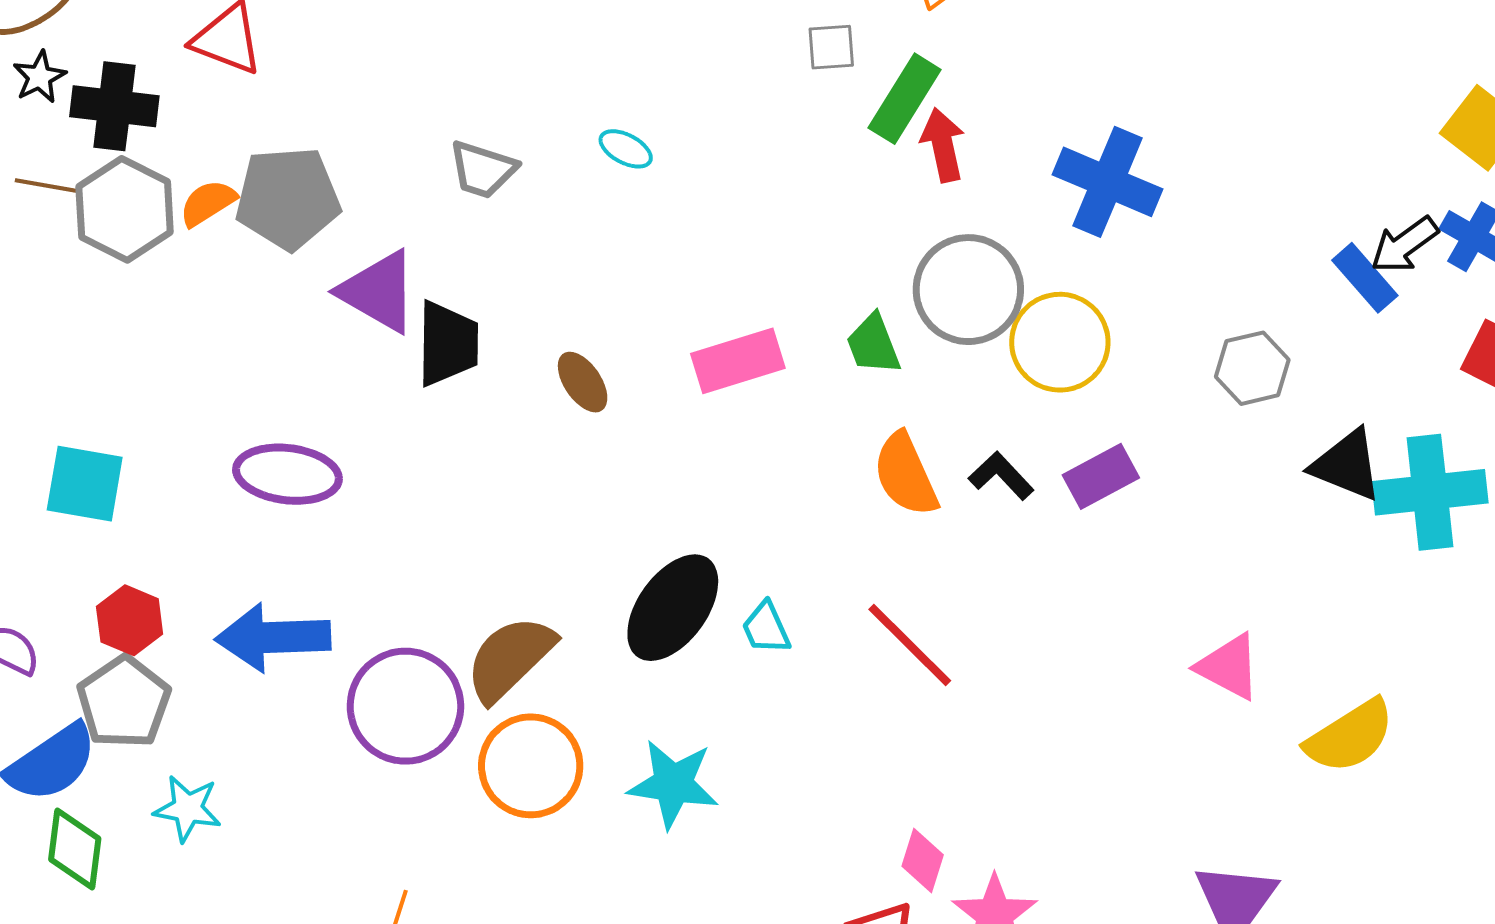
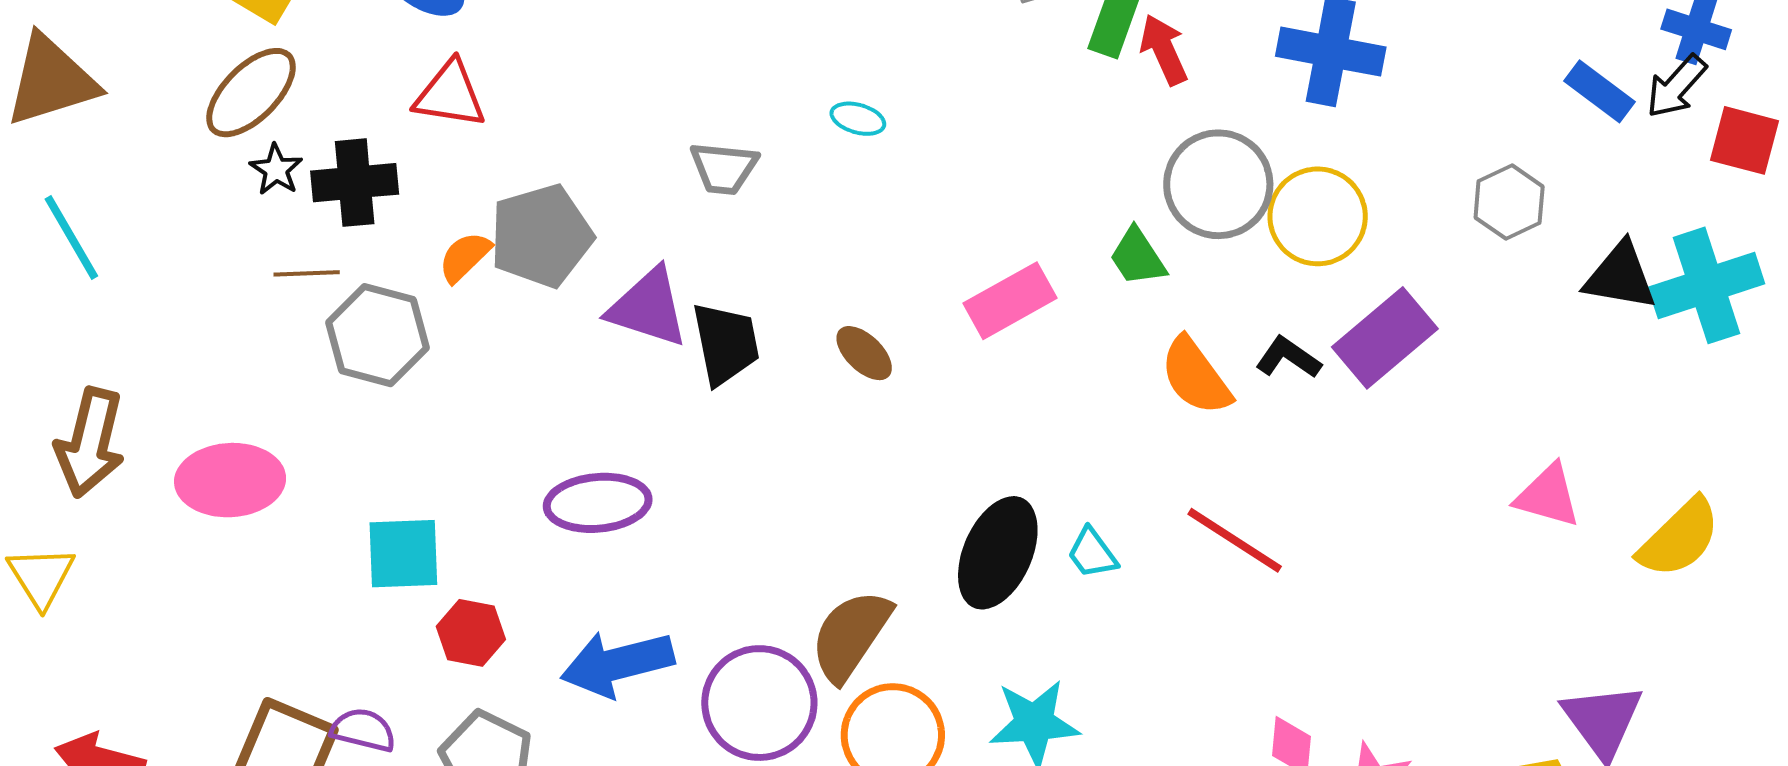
gray hexagon: (125, 209) -> (378, 335), moved
black arrow: (1404, 245) -> (1676, 86), moved
purple rectangle: (1101, 476) -> (1385, 338), size x1.4
red hexagon: (130, 620) -> (471, 633), moved

